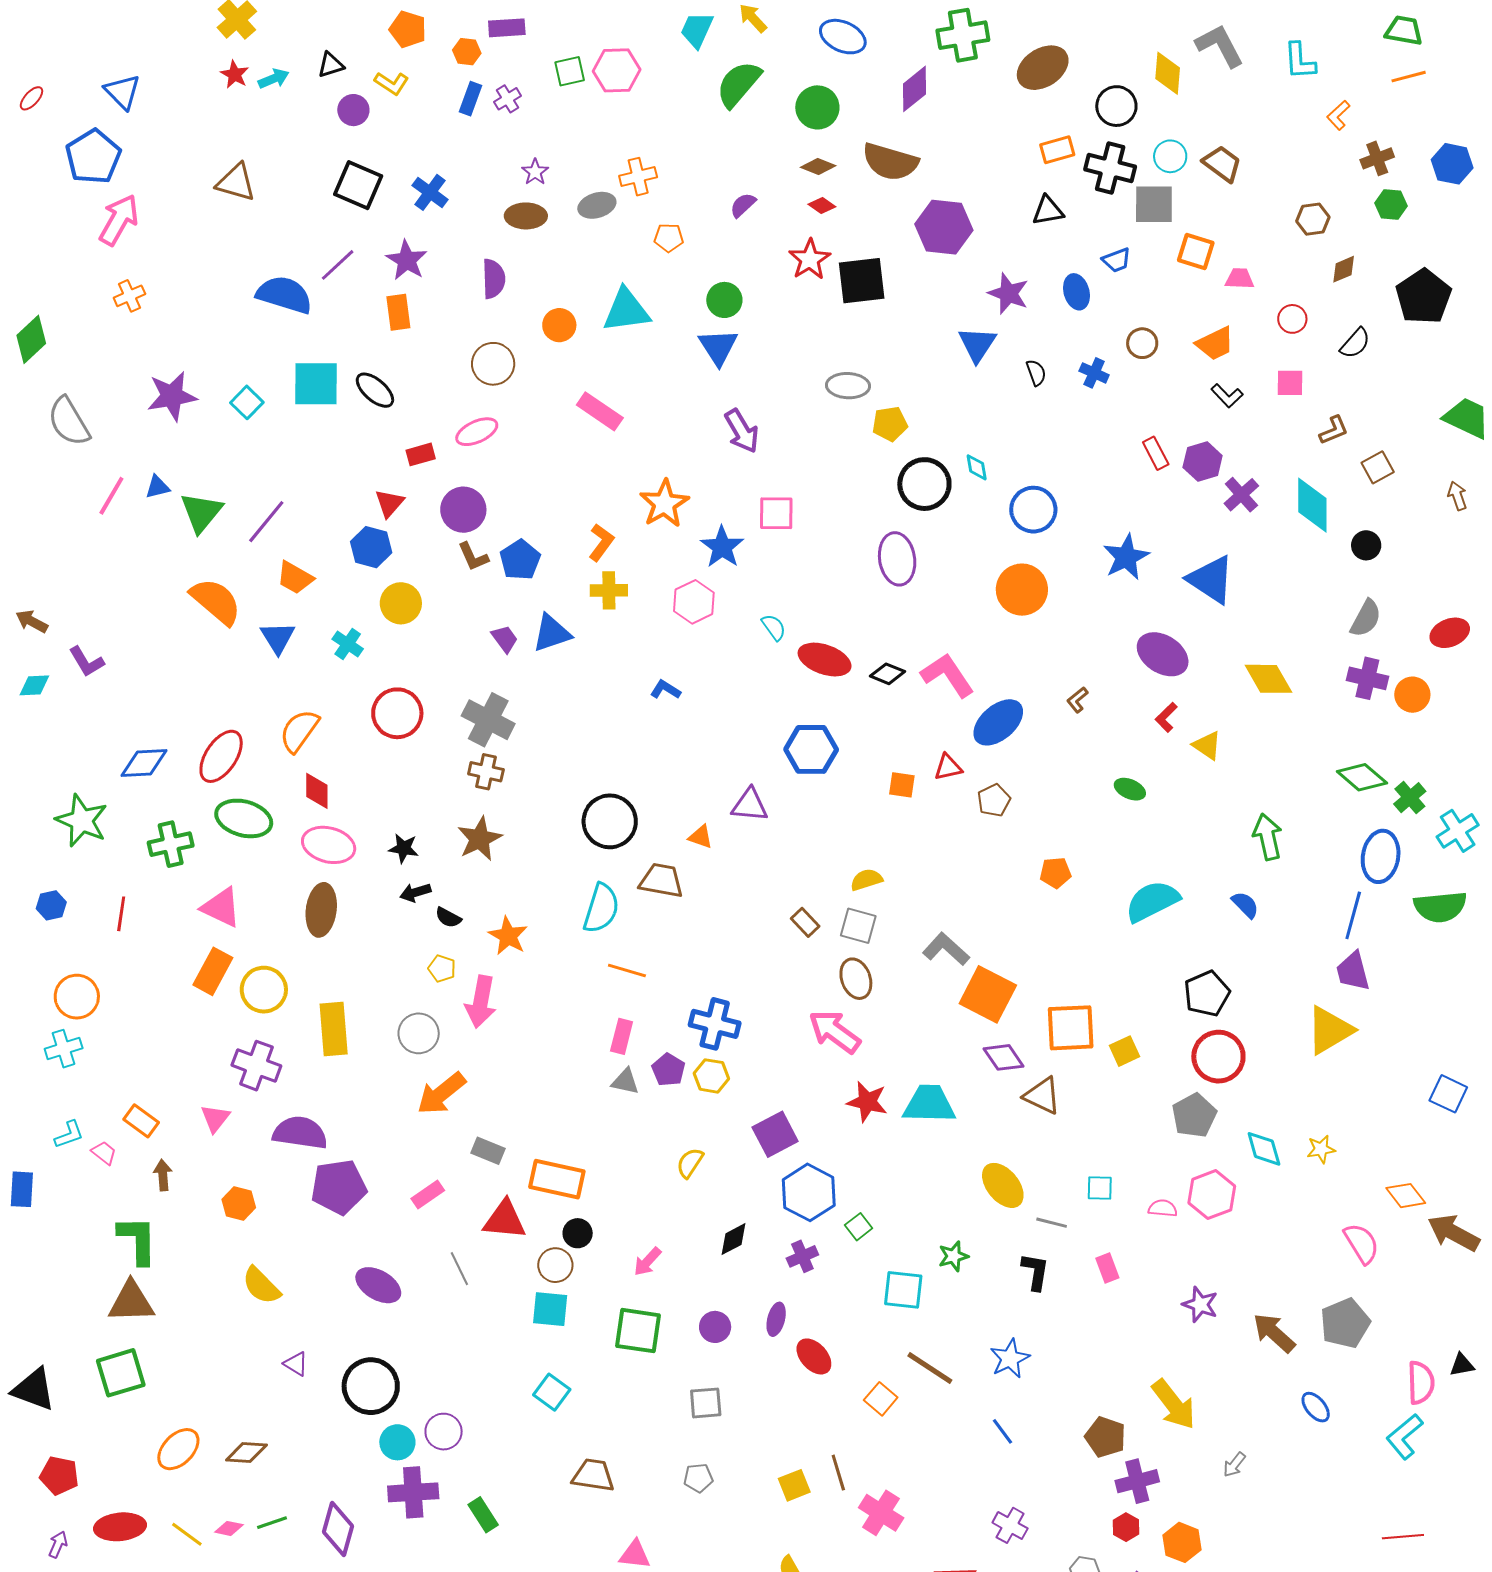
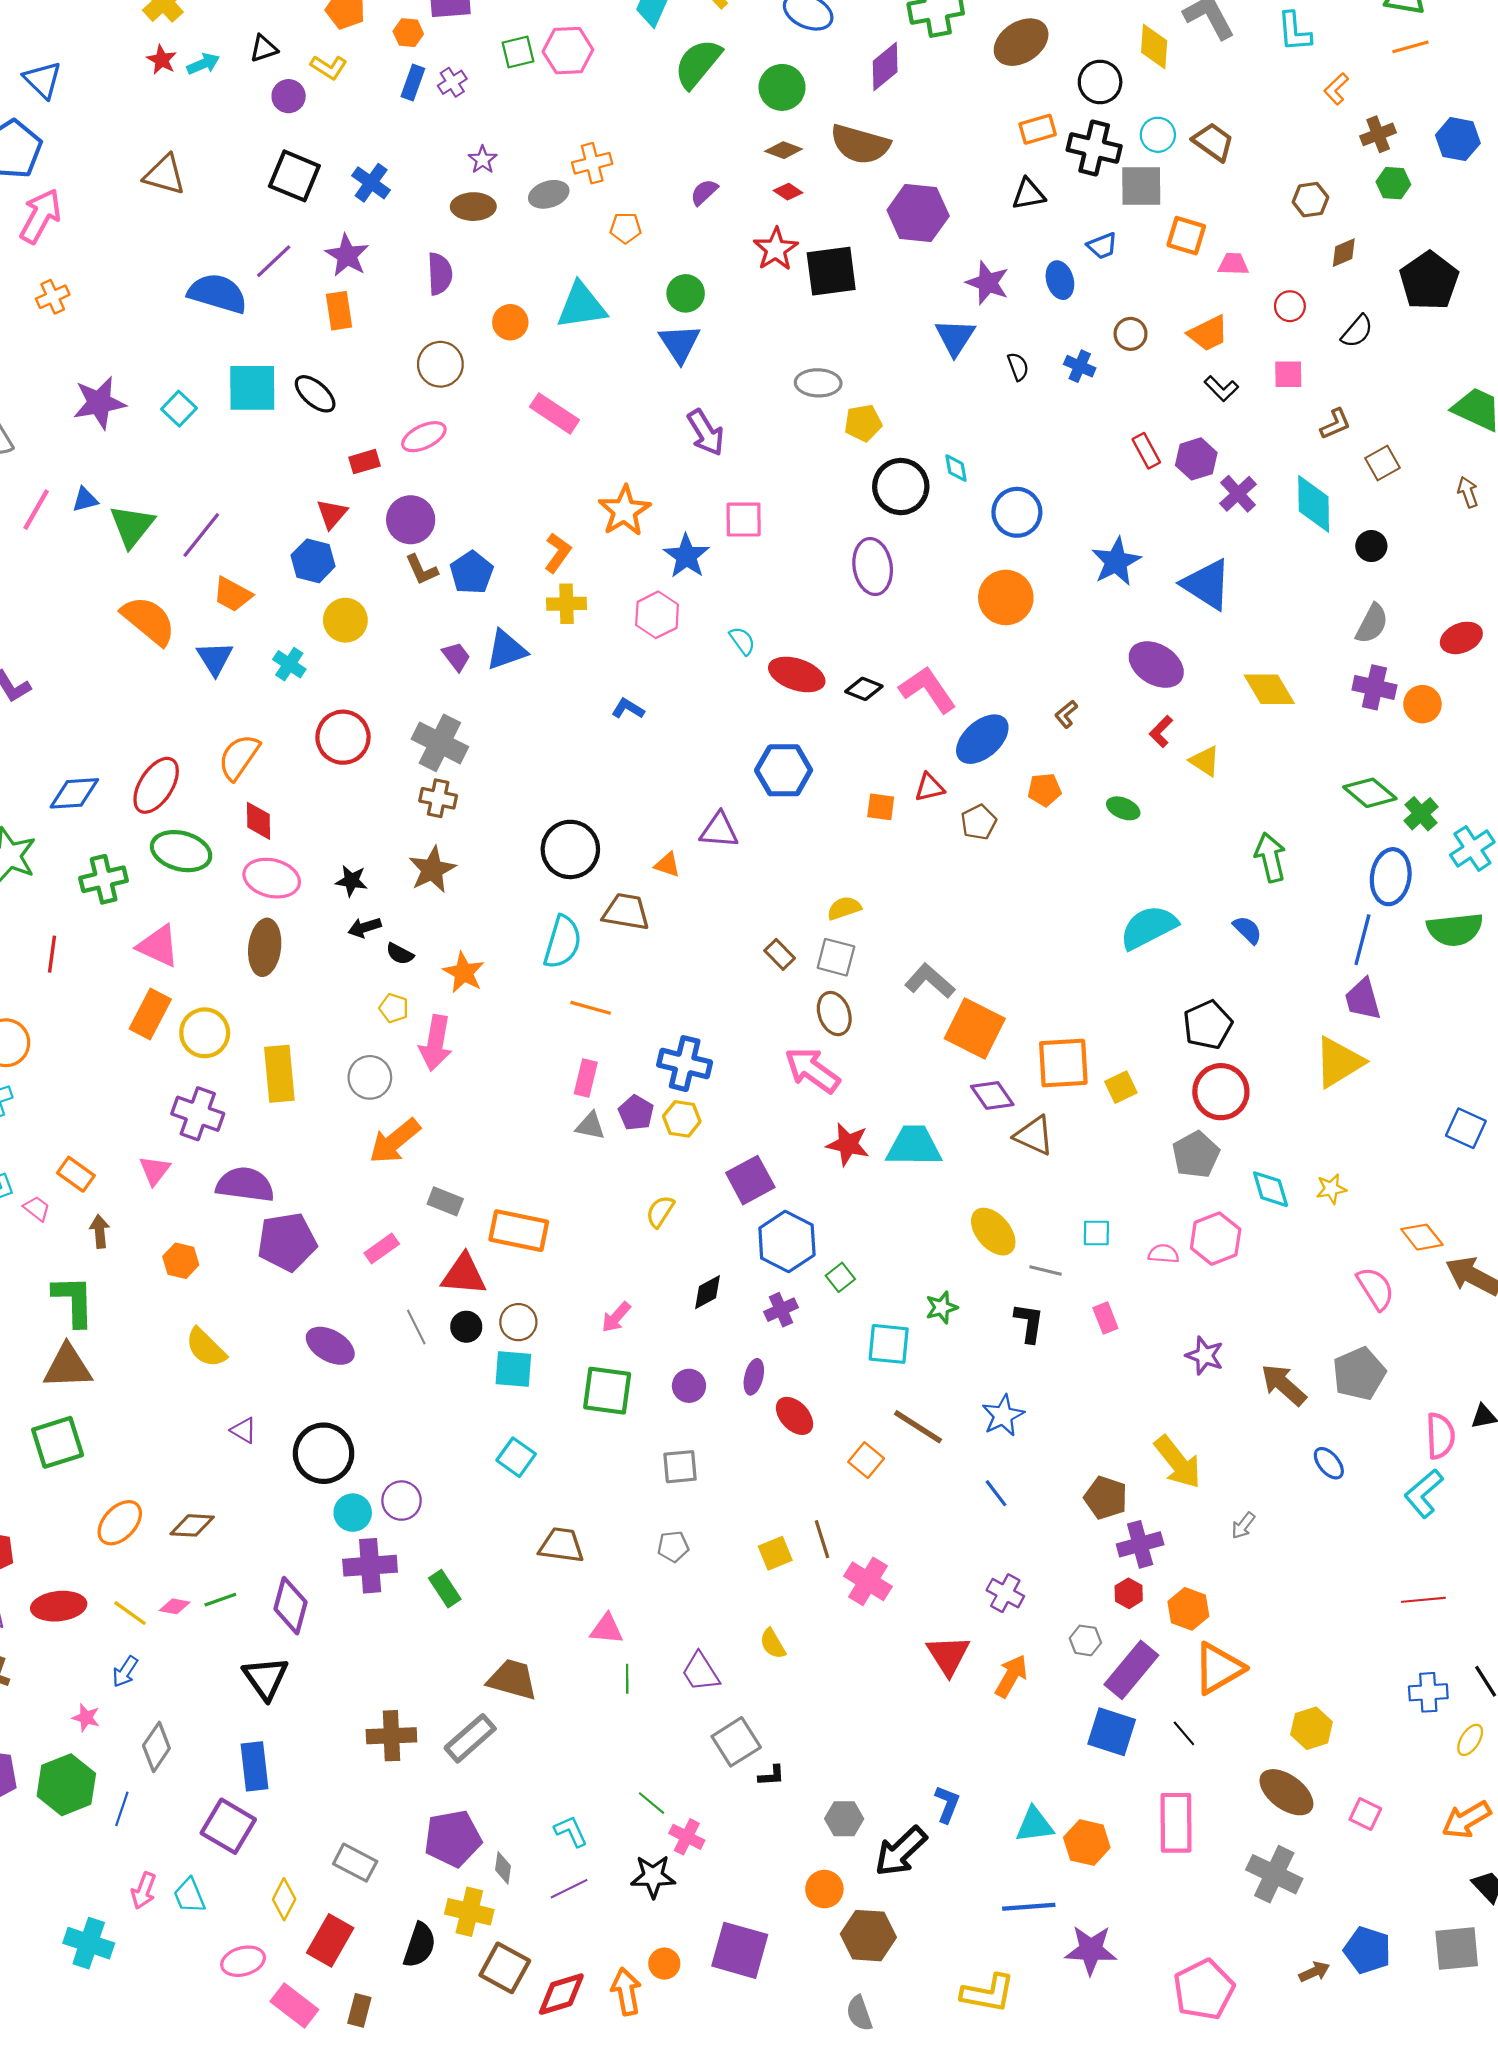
orange pentagon: (1055, 873) -> (1044, 790), moved
black circle: (578, 1233) -> (466, 1327), moved

